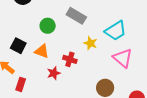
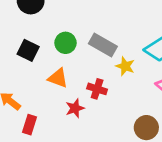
gray rectangle: (76, 16) -> (103, 45), moved
black square: (18, 46) -> (28, 50), moved

